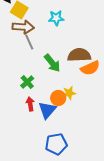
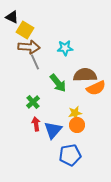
cyan star: (56, 18) -> (65, 48), moved
orange circle: (58, 98) -> (77, 125), moved
blue pentagon: (56, 144) -> (70, 155), moved

